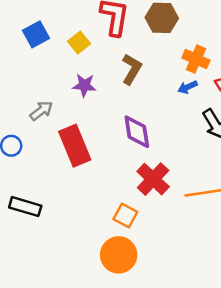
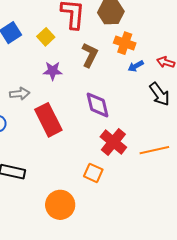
orange cross: (196, 59) -> (125, 43), moved
gray arrow: (41, 111) -> (20, 94), turned 36
orange circle: (119, 255) -> (60, 205), moved

